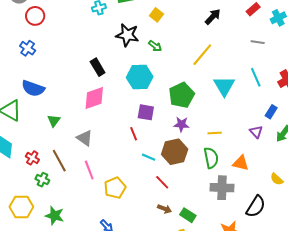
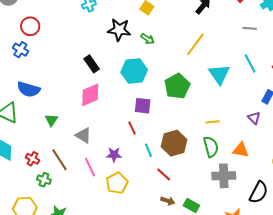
red circle: (35, 16) -> (30, 26), moved
purple star: (181, 124) -> (114, 155), moved
cyan line: (149, 157) -> (148, 150), turned 48

